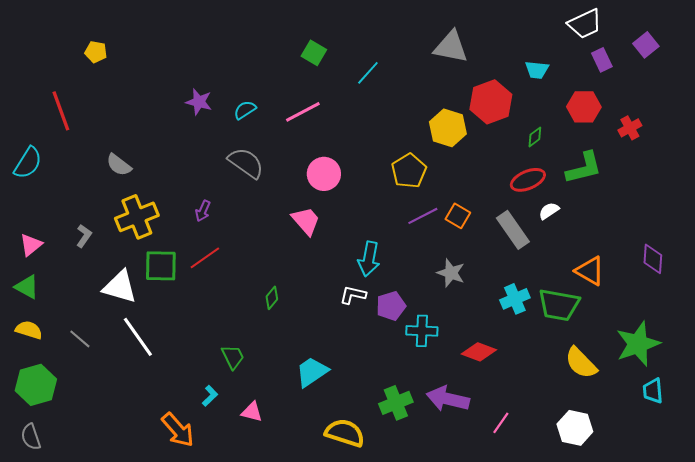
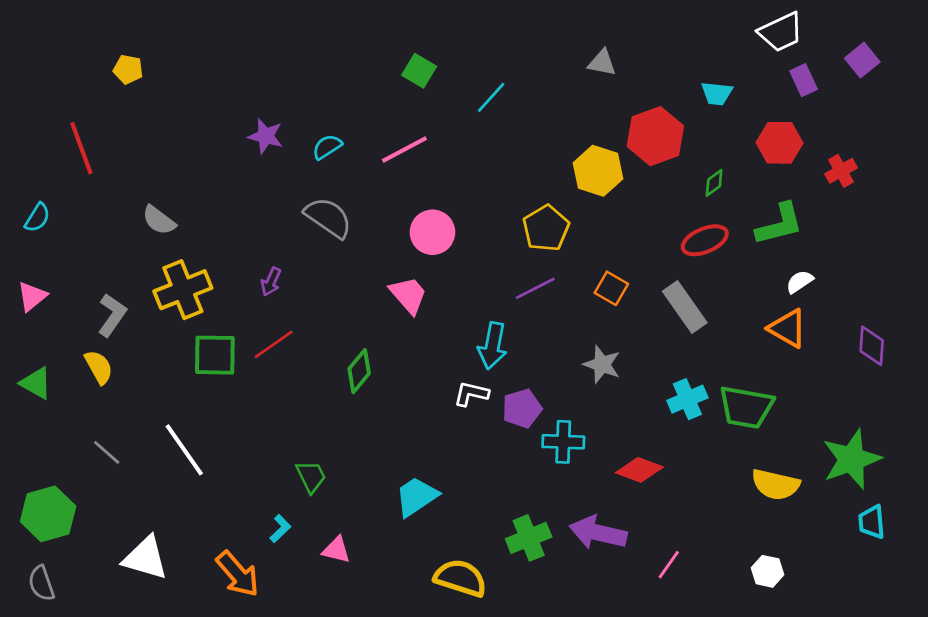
gray triangle: (451, 47) -> (602, 63), size x0.6
cyan semicircle: (28, 163) -> (37, 218), size x0.7
white semicircle: (549, 211) -> (800, 282), moved
purple line: (423, 216) -> (535, 288), moved
gray L-shape: (84, 236) -> (112, 315), size x1.4
pink triangle: (31, 245) -> (32, 296), moved
orange triangle: (590, 271) -> (788, 328), moved
white triangle: (120, 287) -> (145, 558), moved
green diamond: (272, 298) -> (359, 371), moved, size x1.4
yellow semicircle: (29, 330) -> (99, 367), moved, turned 44
yellow semicircle: (581, 363) -> (776, 485), turned -33
white hexagon: (575, 428) -> (768, 571), size x0.7

